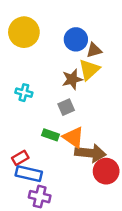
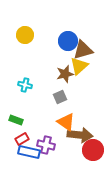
yellow circle: (24, 32) -> (25, 35), size x0.7
brown triangle: (94, 50) -> (83, 50), size x1.5
green rectangle: (50, 135) -> (16, 120), moved
purple cross: (40, 197) -> (46, 145), moved

